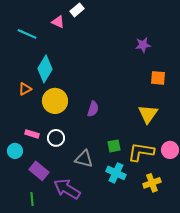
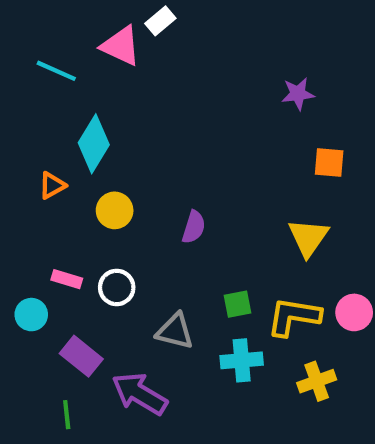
pink triangle: (58, 22) -> (121, 46), size x1.5
yellow circle: (55, 101) -> (115, 210), size x0.7
cyan cross: (116, 173) -> (242, 360), turned -30

